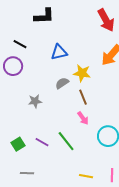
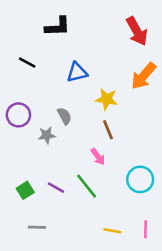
purple circle: (13, 66) -> (18, 115), moved
gray semicircle: (62, 83) -> (64, 116), moved, turned 96
pink arrow: (83, 118) -> (98, 157), moved

